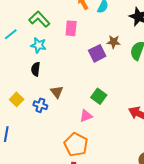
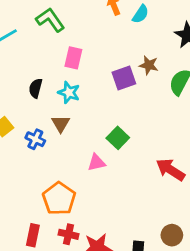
pink rectangle: (71, 28) -> (73, 58), moved
cyan star: (38, 45) -> (69, 93), moved
orange pentagon: (76, 145) -> (59, 199), moved

